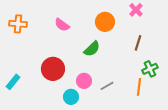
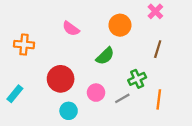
orange cross: (18, 24) -> (24, 45), moved
green cross: (150, 69) -> (137, 79), moved
cyan circle: (71, 97) -> (69, 111), moved

